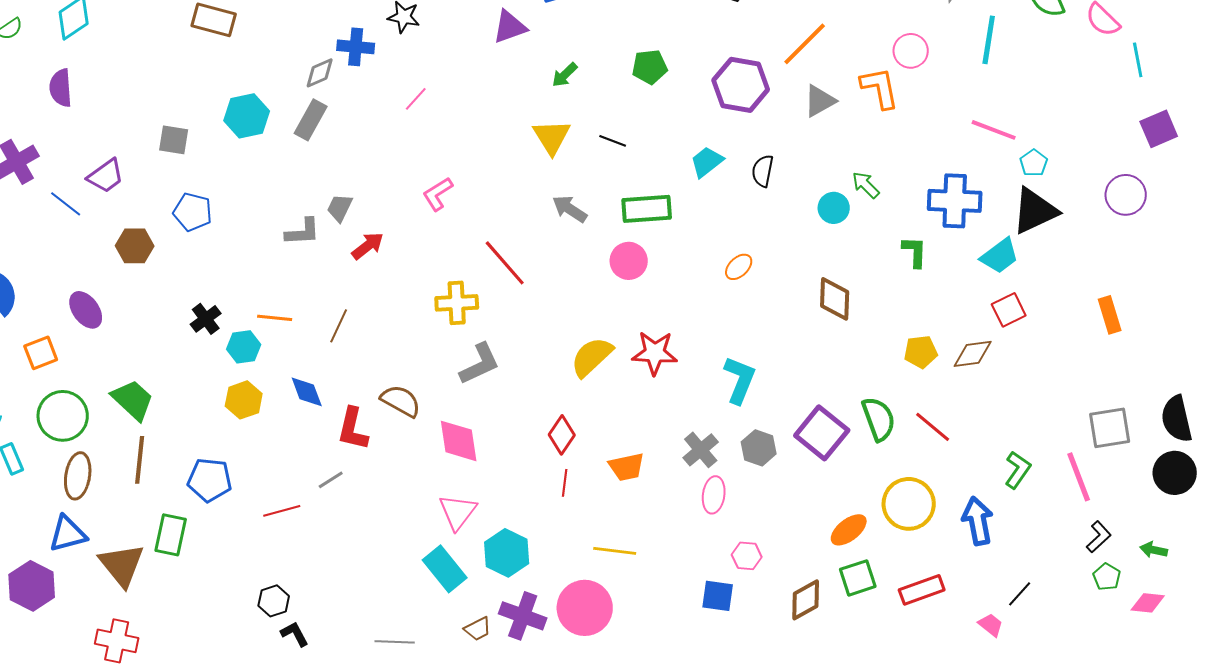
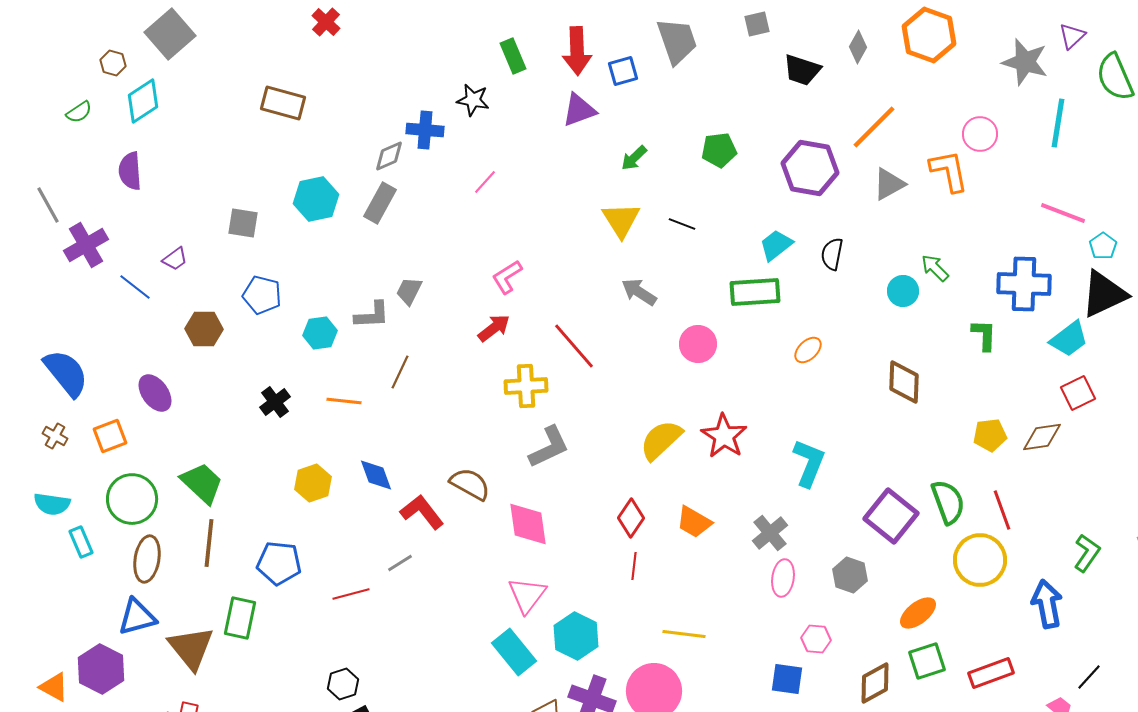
purple trapezoid: (106, 176) -> (175, 259), size x0.7
green rectangle: (647, 209) -> (755, 292), moved
red arrow: (368, 246) -> (494, 328), moved
brown line: (339, 326) -> (400, 372), moved
cyan hexagon: (244, 347) -> (320, 333), moved
red star: (655, 353) -> (724, 436), turned 30
red line: (933, 427) -> (1002, 510), turned 30
red L-shape: (353, 429) -> (422, 512), turned 129
gray hexagon: (759, 448) -> (850, 575), moved
orange trapezoid: (627, 467) -> (694, 522), moved, turned 42
yellow circle: (909, 504) -> (980, 560), moved

